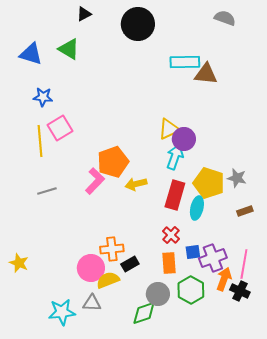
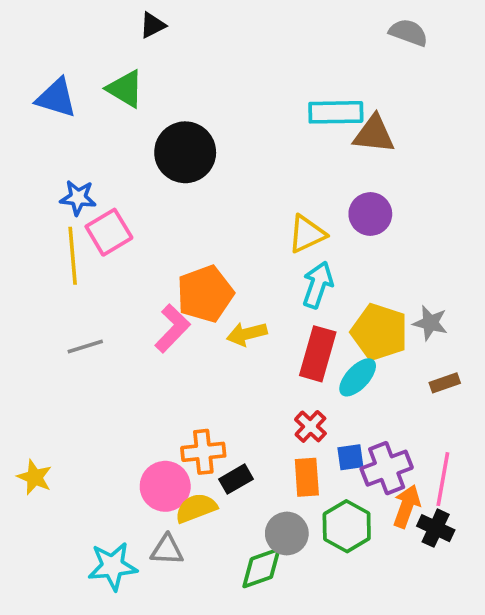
black circle: (138, 24) -> (185, 152), moved
blue star: (43, 97) -> (78, 198), moved
purple circle: (184, 139) -> (370, 214), moved
cyan ellipse: (197, 208) -> (358, 377), turned 30

